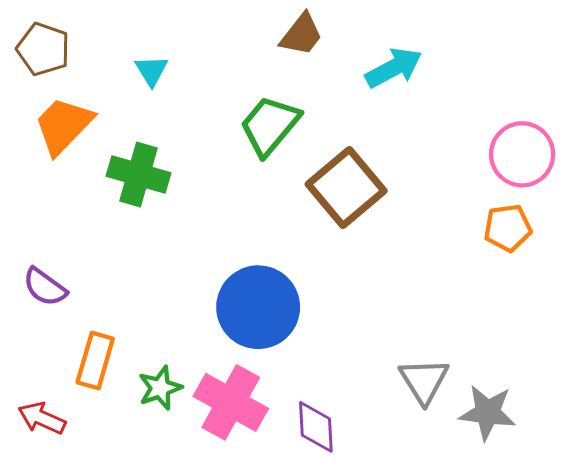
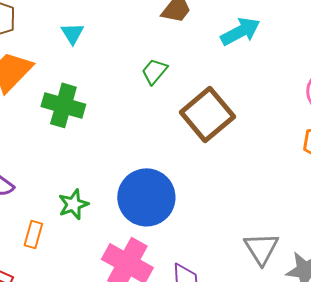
green trapezoid: (270, 125) -> (154, 71), size x0.6
orange rectangle: (95, 361) -> (33, 234), size x0.7
green star: (160, 388) -> (73, 204), moved

